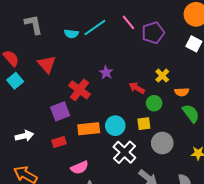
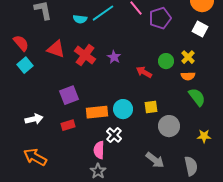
red triangle: (47, 64) -> (56, 49), turned -30
yellow cross: (162, 76) -> (188, 57), moved
red cross: (80, 90) -> (85, 55), moved
green circle: (154, 103) -> (166, 61), moved
white cross: (124, 152) -> (114, 135), moved, size x0.7
pink semicircle: (80, 168) -> (99, 150), moved, turned 114

